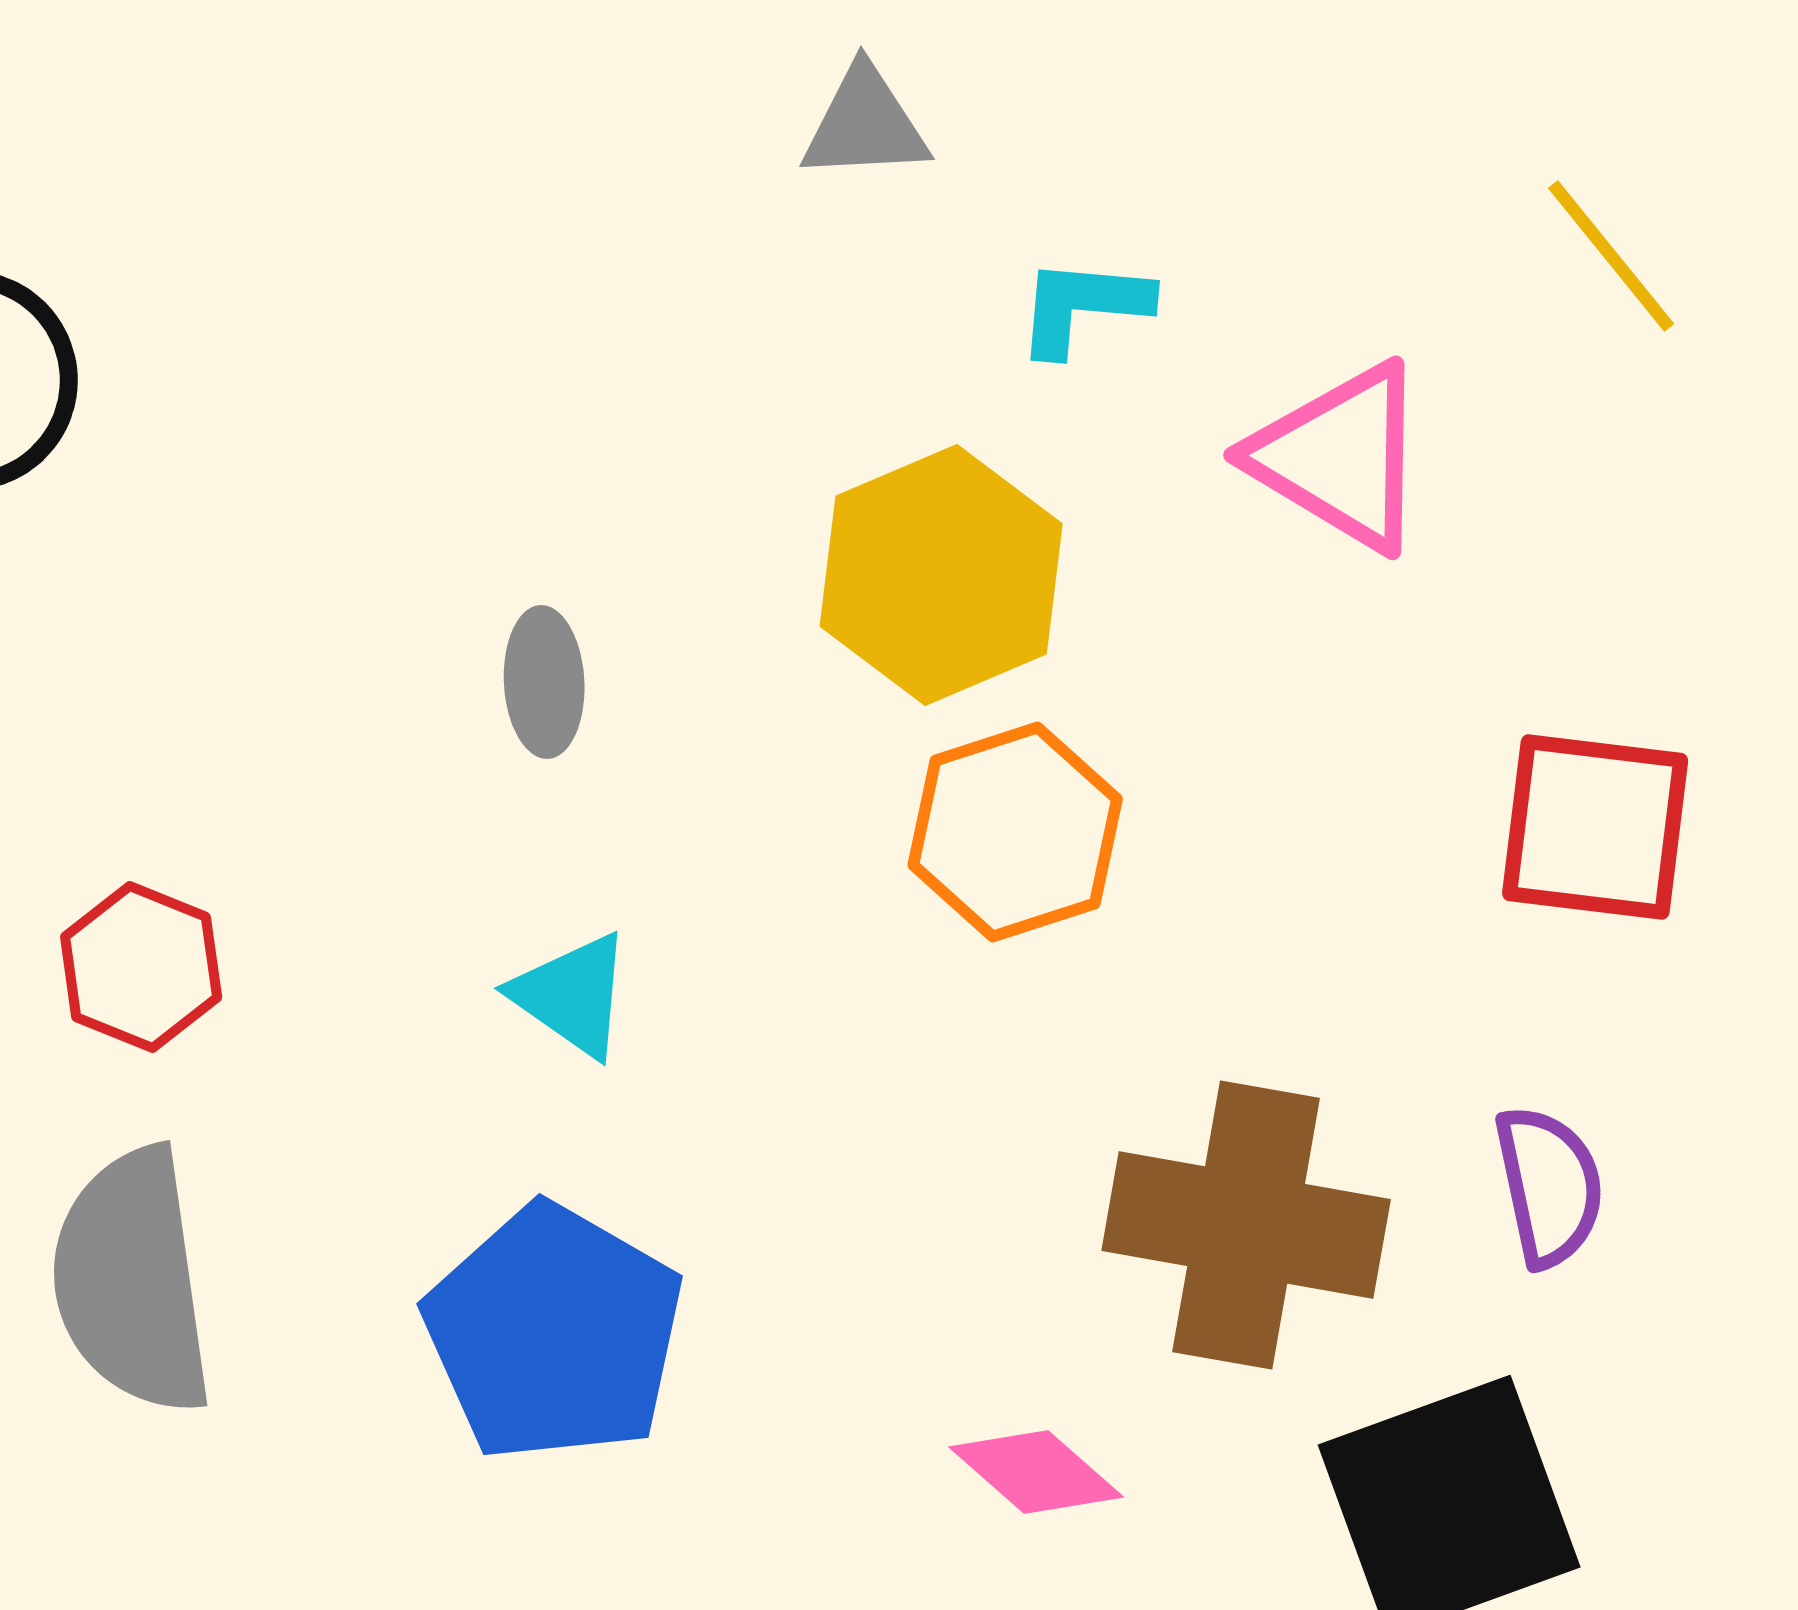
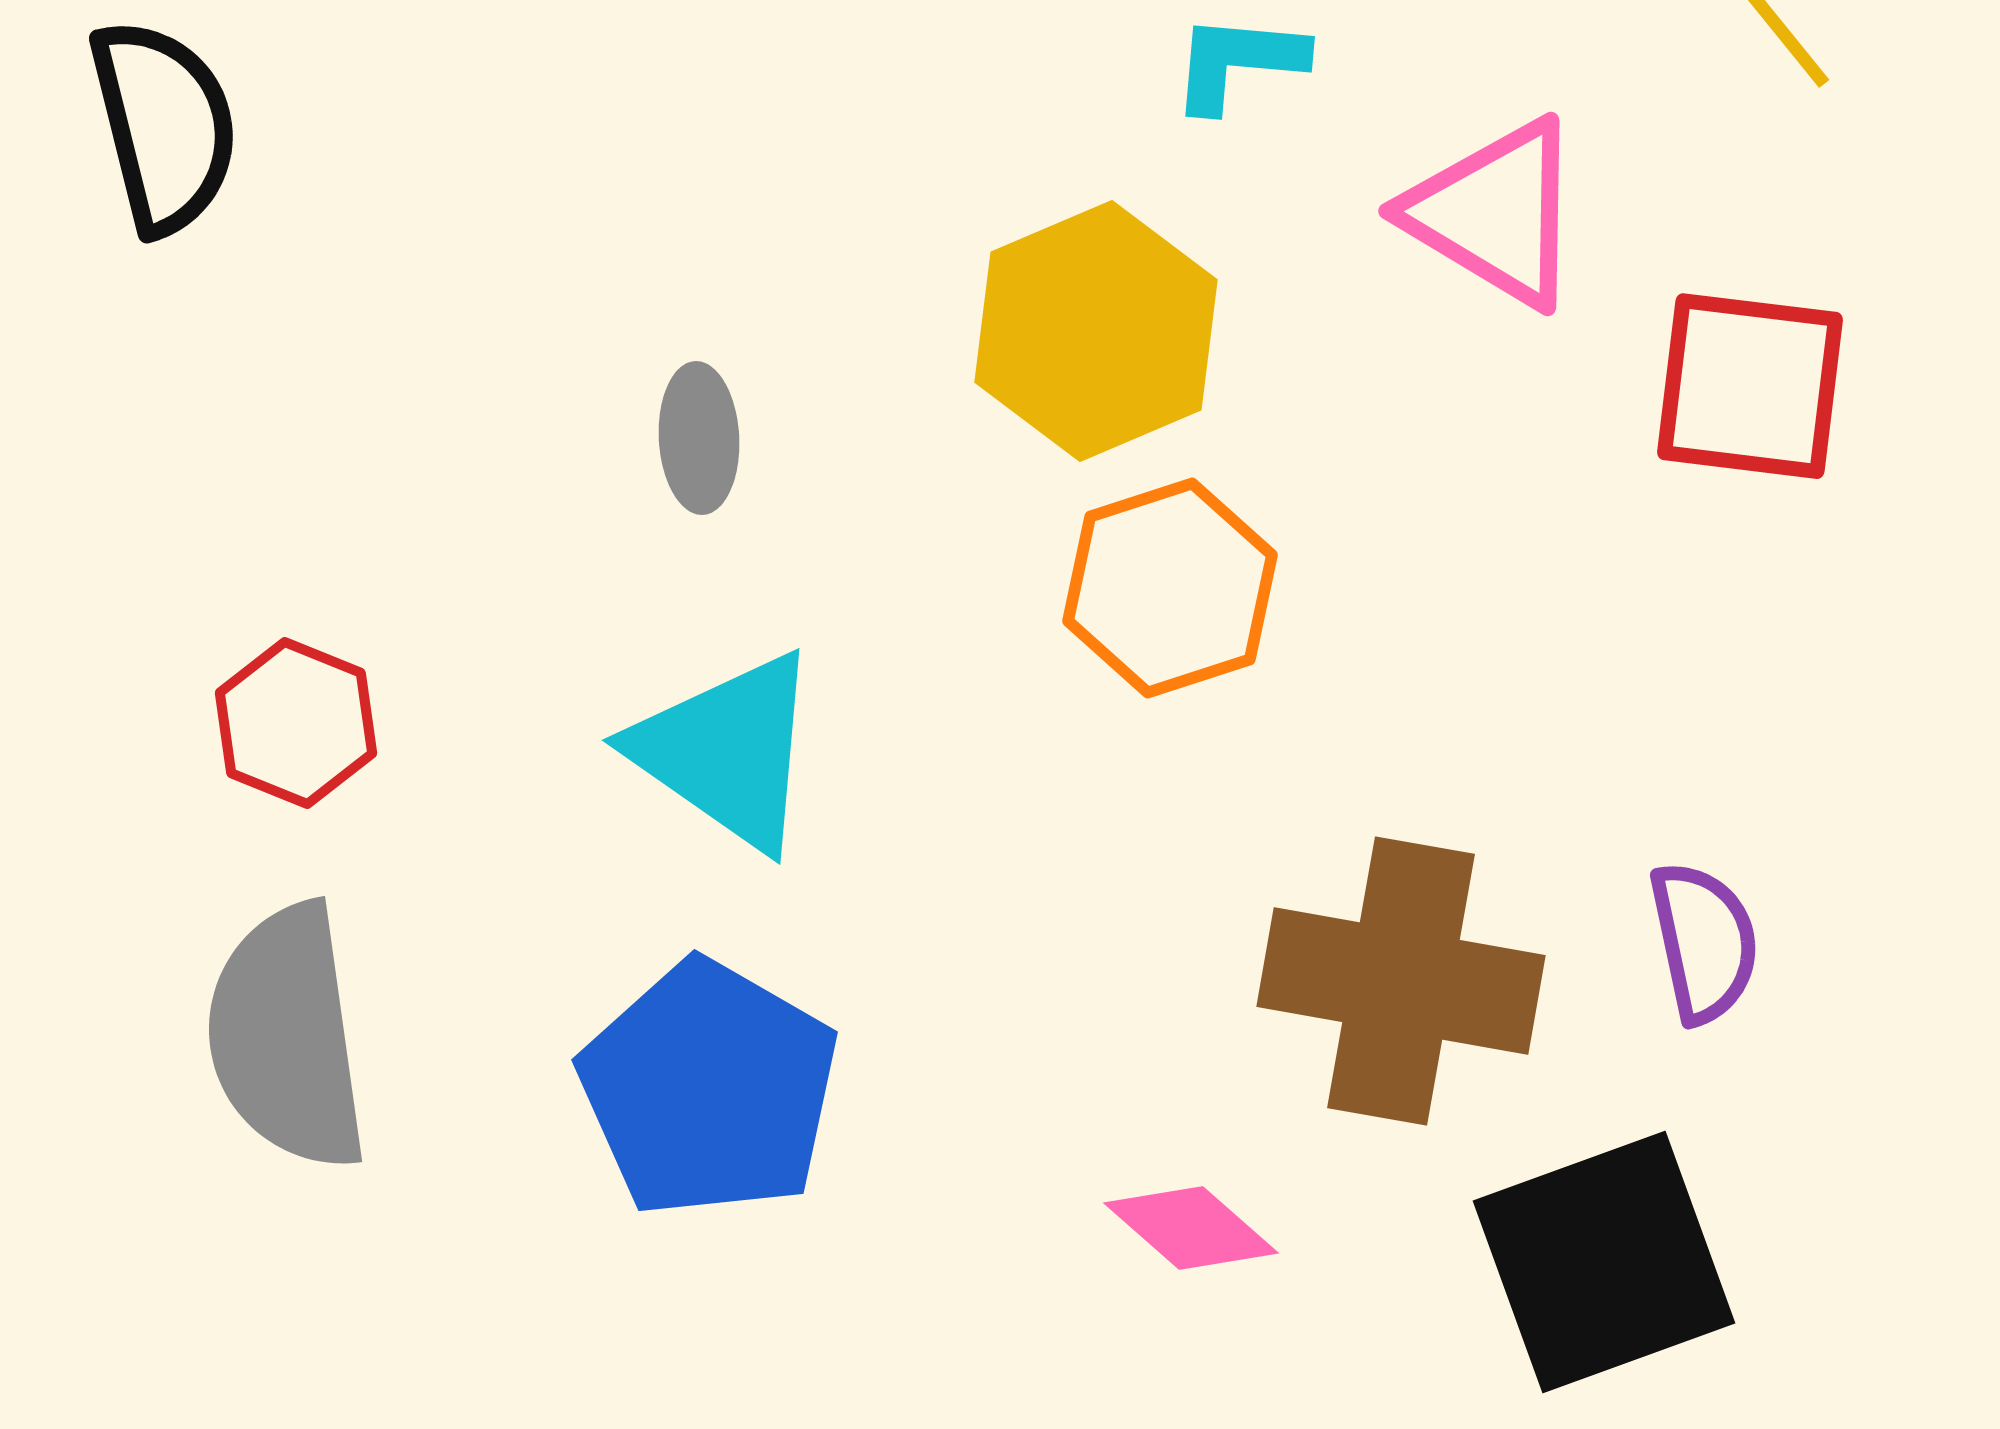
red square: (1595, 827) -> (1750, 386), moved
cyan triangle: (572, 995) -> (727, 751), size x1.6

